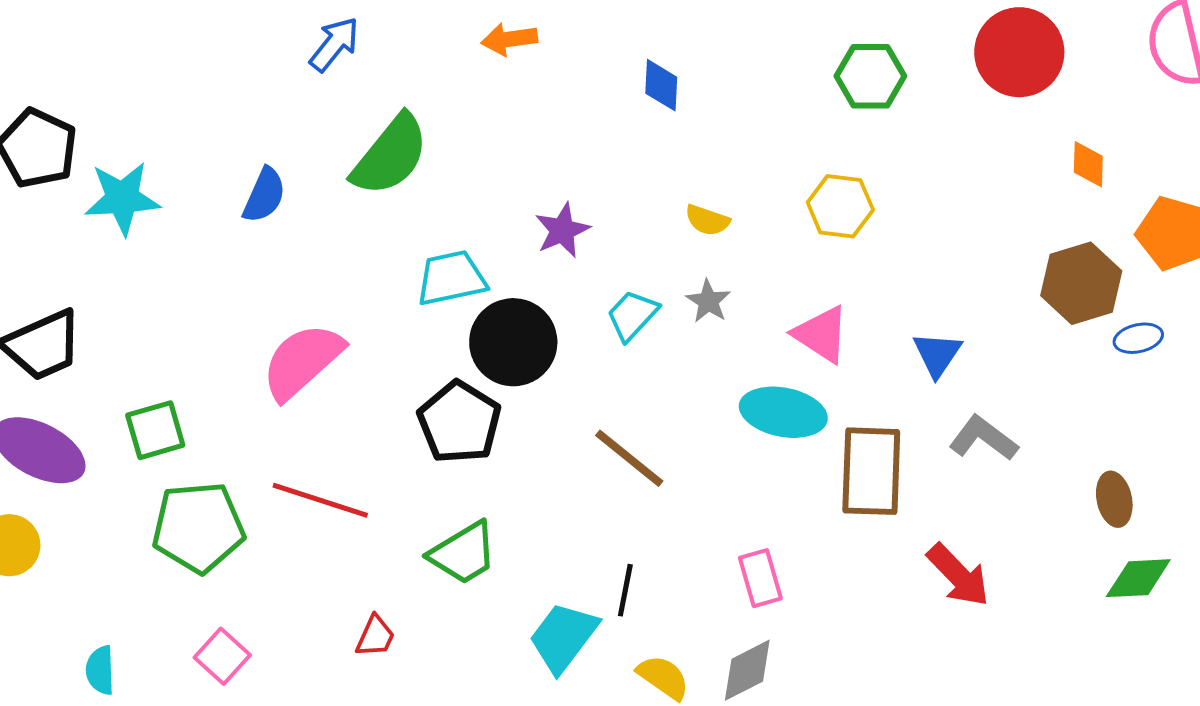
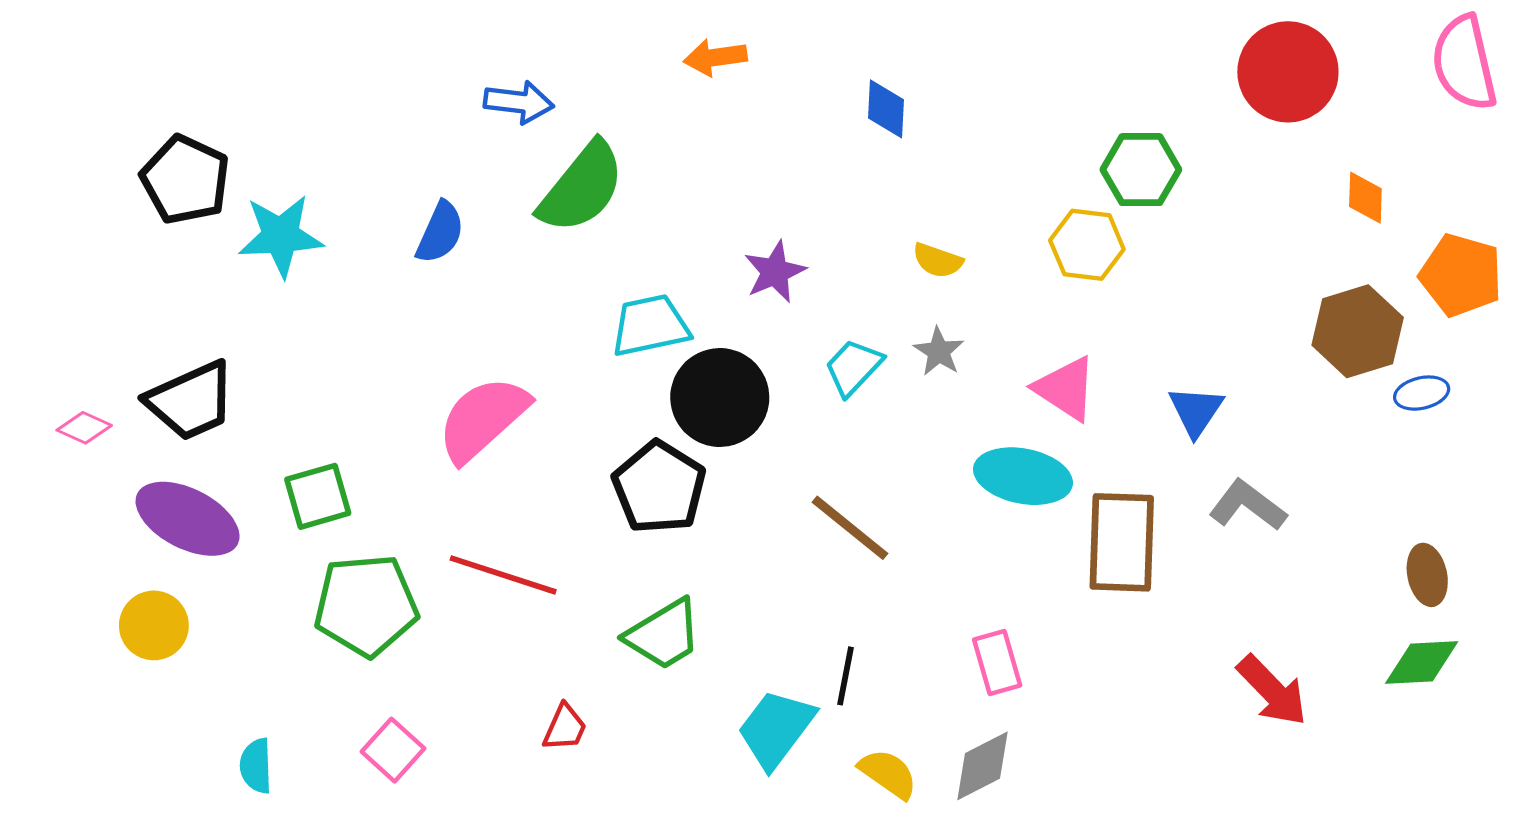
blue arrow: (334, 44) -> (519, 102), moved, turned 58
green hexagon: (870, 76) -> (1141, 170), moved
brown ellipse: (1114, 499) -> (1427, 575), moved
red arrow: (958, 575) -> (1272, 691), moved

